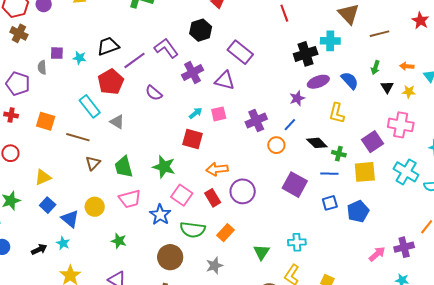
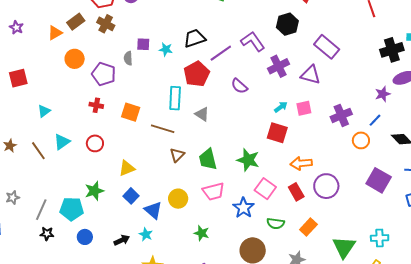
cyan rectangle: (90, 106) -> (175, 98), turned 40
green semicircle: (193, 230) -> (276, 223), size x0.7
green triangle: (261, 252) -> (344, 247), size x1.4

